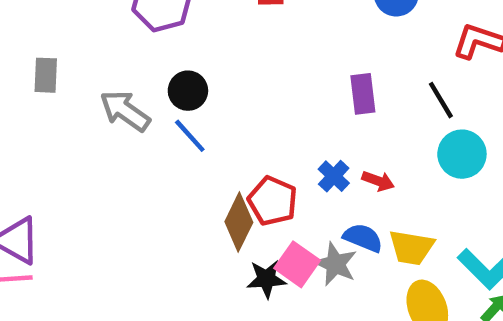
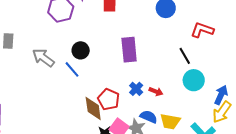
black circle: (188, 91) -> (81, 50), moved
purple rectangle: (363, 94) -> (129, 50), moved, size x1.4
brown diamond: (239, 222) -> (93, 109), turned -35

